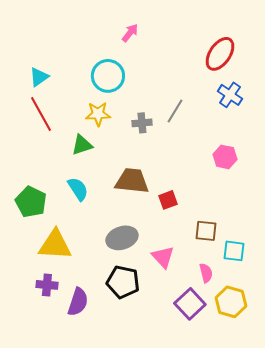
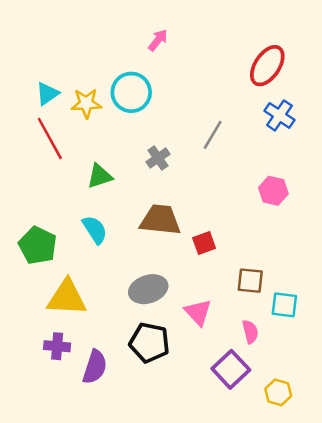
yellow star: (98, 114) -> (86, 103), moved
gray cross: (142, 123) -> (158, 158), moved, turned -30
yellow hexagon: (231, 302) -> (278, 392), moved, size x0.7

